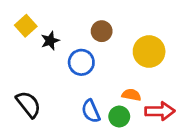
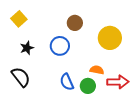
black star: (50, 41) -> (27, 48), moved

